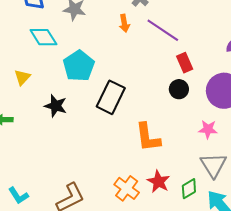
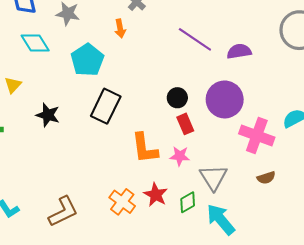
purple line: (163, 30) -> (195, 39), moved
red rectangle: (185, 63) -> (185, 124), moved
cyan pentagon: (79, 66) -> (87, 60), moved
pink star: (208, 129) -> (180, 156), moved

